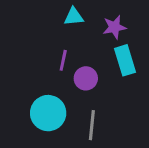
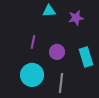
purple line: (63, 60) -> (33, 42), moved
cyan rectangle: (125, 60) -> (86, 57), moved

